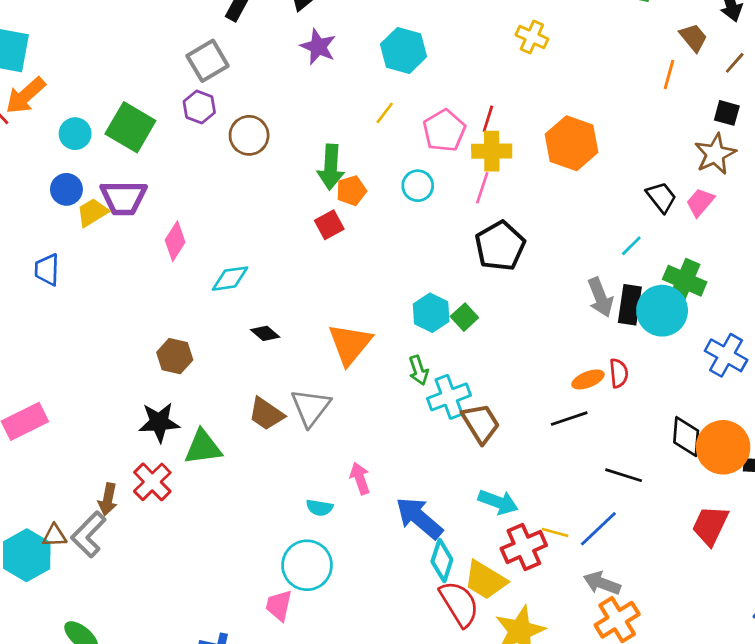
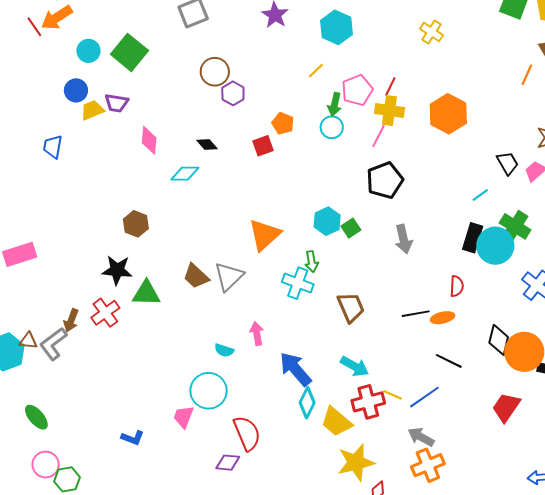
purple hexagon: (199, 107) -> (233, 93), moved
green arrow: (331, 167) -> (335, 104), moved, size x0.7
orange pentagon: (351, 191) -> (283, 123), turned 30
purple trapezoid: (124, 198) -> (117, 103), size x0.7
pink diamond: (175, 241) -> (149, 140), turned -36
gray arrow: (600, 297) -> (403, 239), moved
black diamond: (265, 333) -> (207, 144), moved
orange ellipse: (588, 379) -> (443, 318), moved
cyan cross: (449, 397) -> (298, 283), moved, turned 32
red semicircle: (459, 604) -> (247, 433), moved

